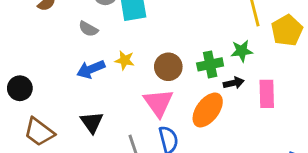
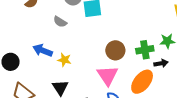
yellow star: (125, 60) -> (64, 60), moved
blue arrow: (91, 69) -> (43, 50), moved, turned 42

